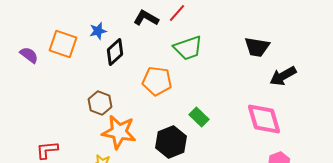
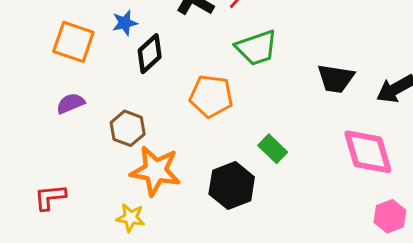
black trapezoid: (257, 47) -> (336, 79), moved
purple semicircle: (29, 55) -> (71, 103), moved, turned -60

